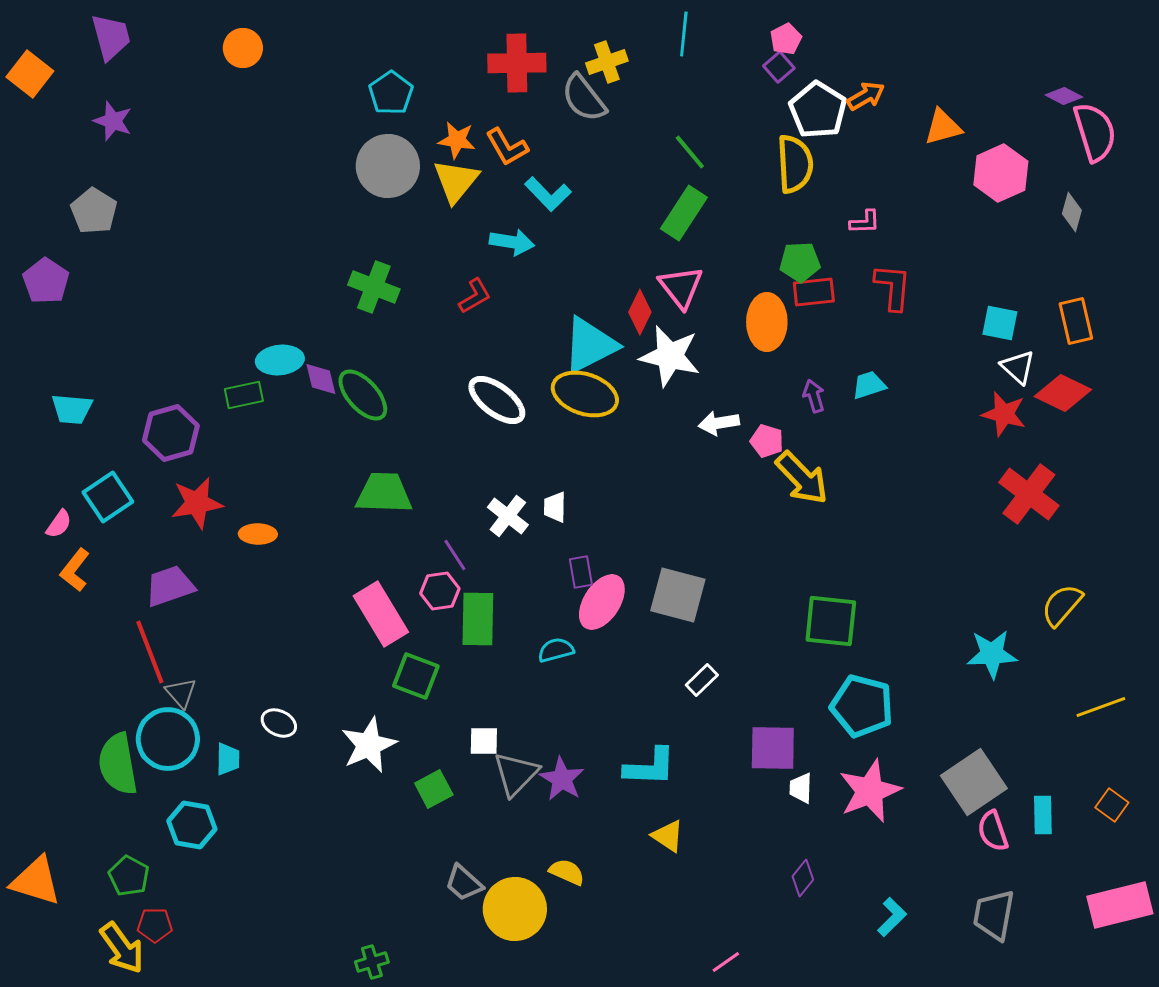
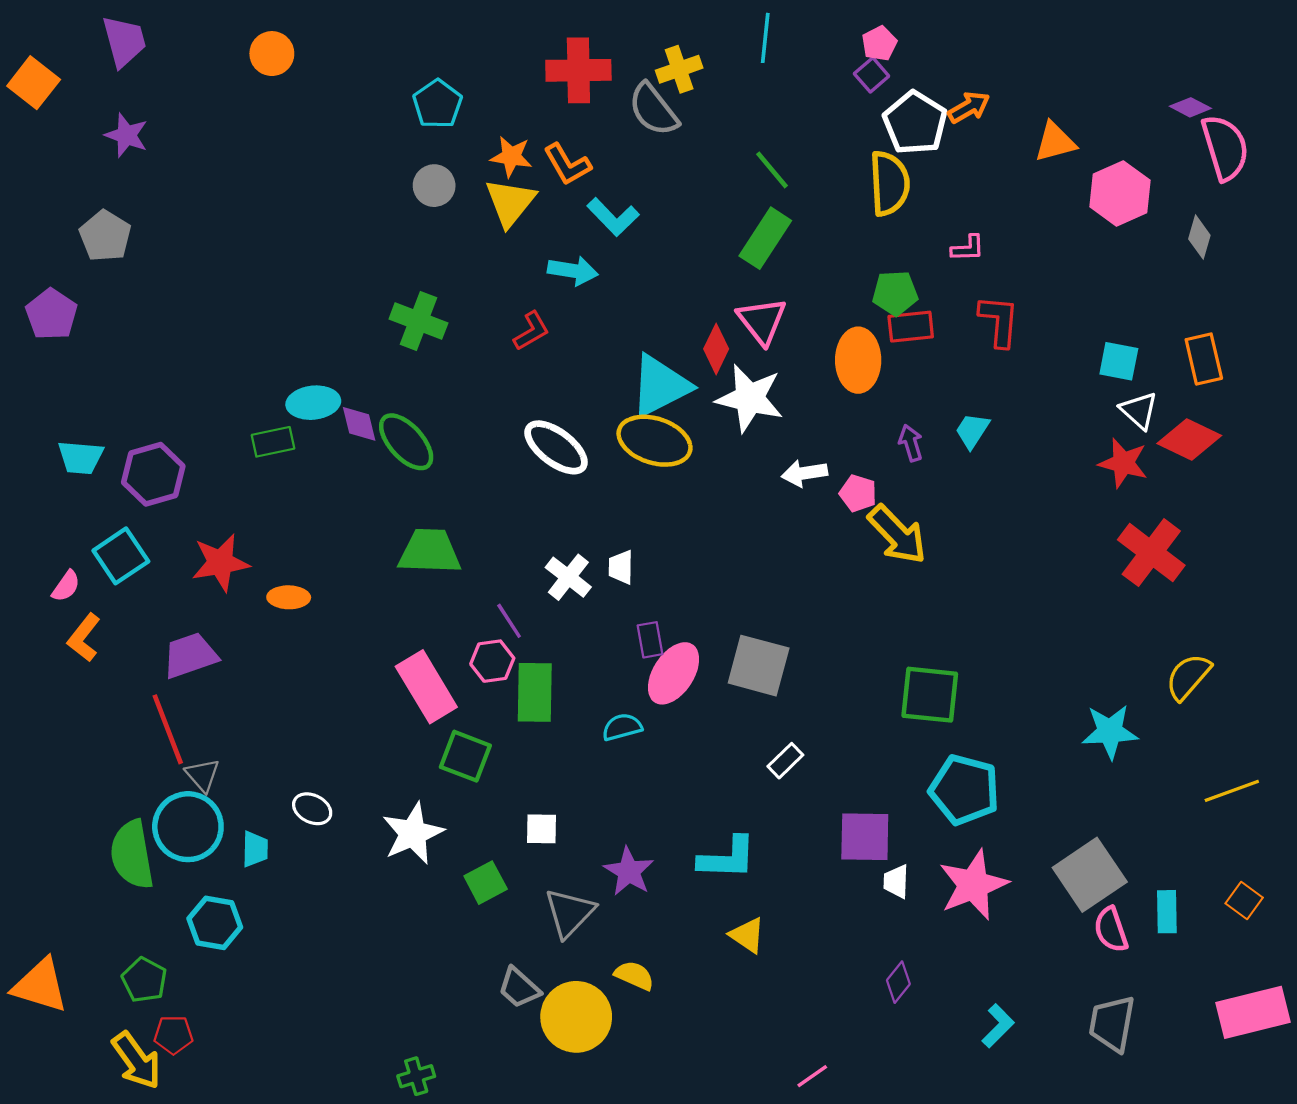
gray circle: (388, 166) -> (434, 186), size x0.6
cyan trapezoid: (869, 385) -> (972, 431), turned -39
purple hexagon: (171, 433) -> (153, 474), moved
gray triangle: (516, 774) -> (569, 913), moved

